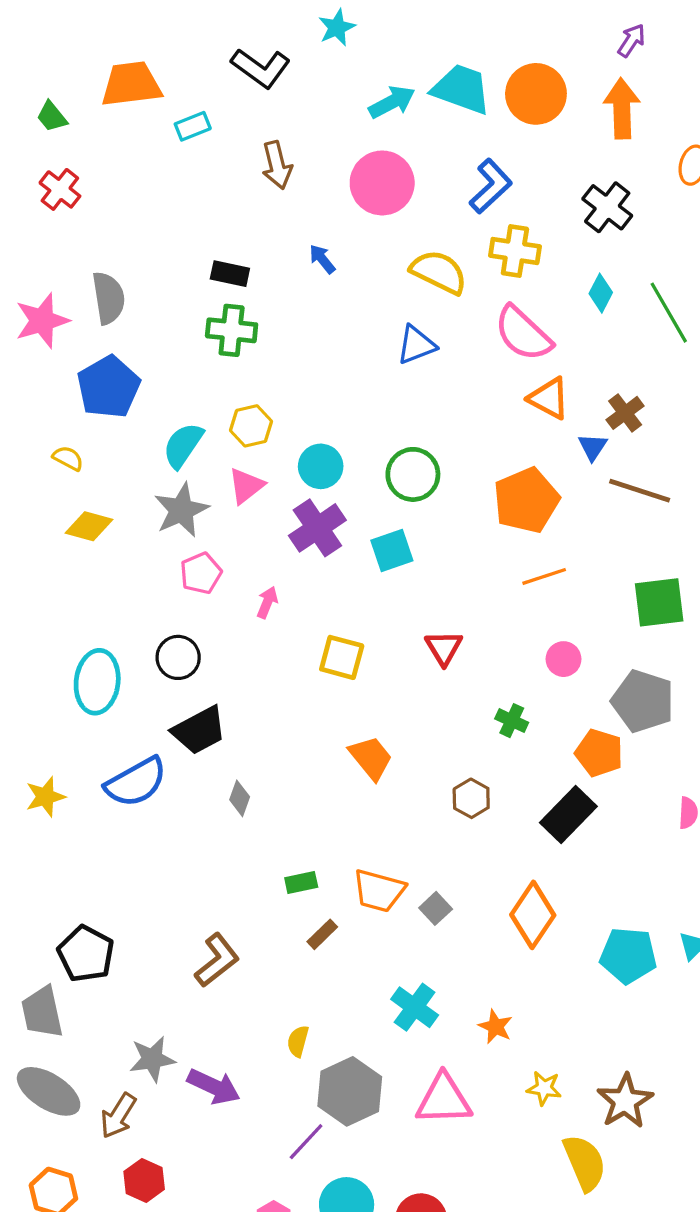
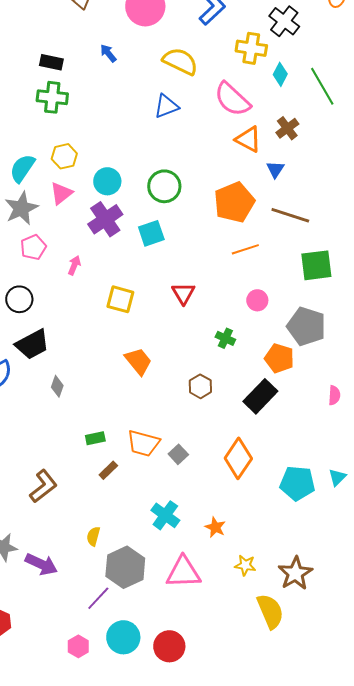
yellow cross: (515, 251) -> (251, 48), moved
brown cross: (625, 413) -> (287, 128), moved
brown line: (640, 491) -> (290, 215), moved

